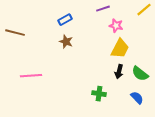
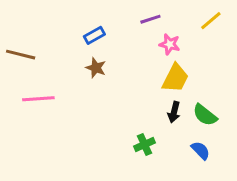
pink line: (31, 76) -> (38, 99), moved
green cross: (99, 94) -> (144, 144), turned -32

